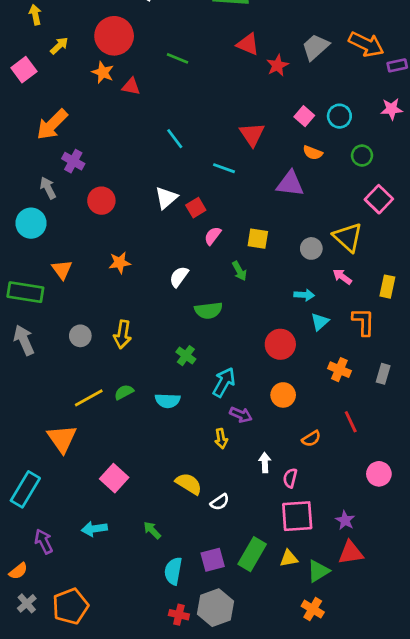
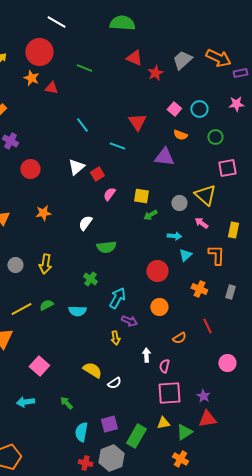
pink square: (379, 199) -> (227, 168), turned 36
green arrow: (239, 271) -> (150, 215), moved, turned 88
green rectangle: (252, 554) -> (136, 436), moved

